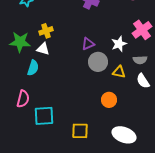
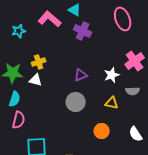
gray circle: (98, 62) -> (76, 102), moved
cyan semicircle: (33, 68) -> (15, 99), moved
white semicircle: (143, 81) -> (136, 134), moved
pink semicircle: (23, 99) -> (19, 120), moved

